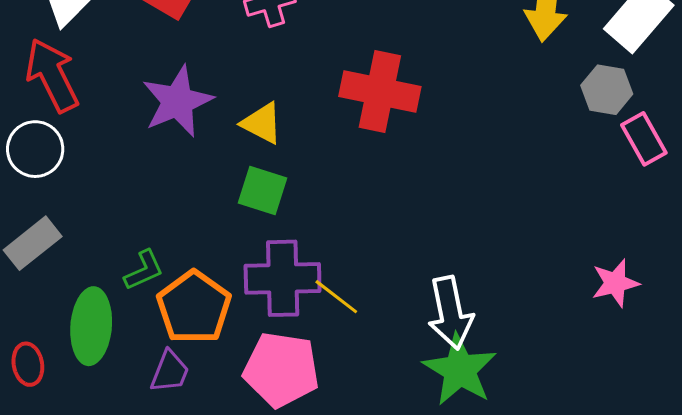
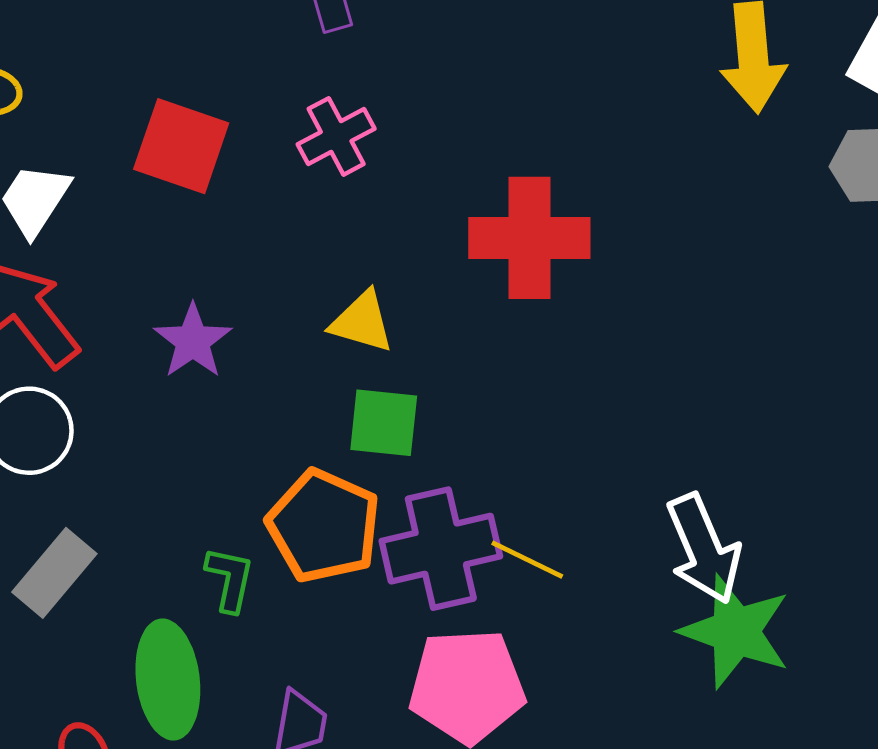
purple star: (177, 101) -> (193, 341), moved, size x0.7
green L-shape: (144, 270) -> (230, 579), turned -42
orange pentagon: (194, 307) -> (324, 526), moved

